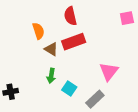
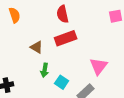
orange semicircle: (38, 31) -> (15, 15), moved
brown triangle: (51, 49) -> (37, 47), moved

